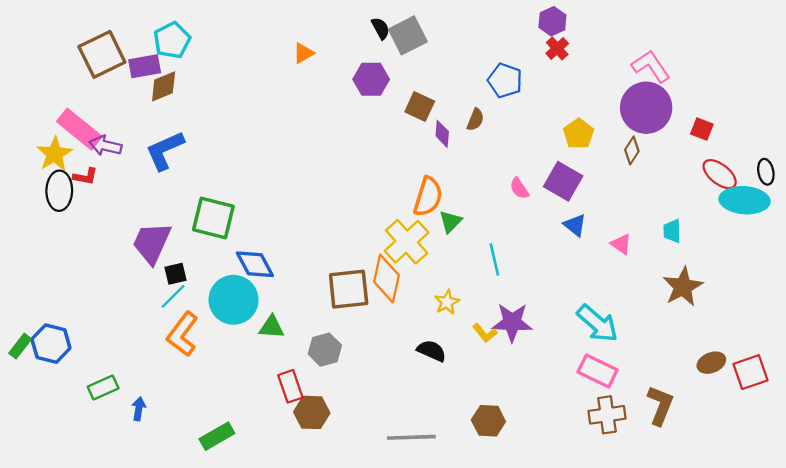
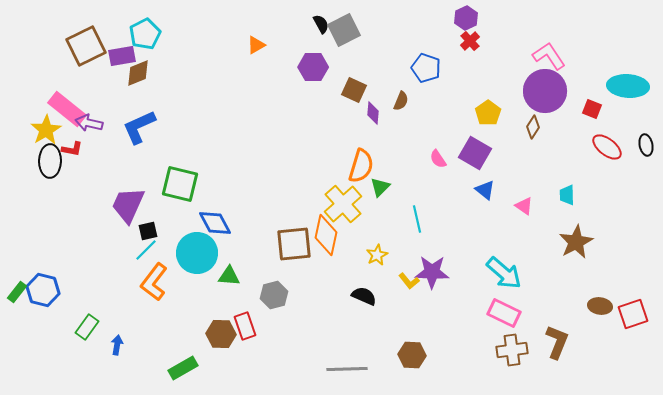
cyan ellipse: (745, 200) -> (628, 86), moved
brown ellipse: (711, 363) -> (600, 306), turned 30
green rectangle: (103, 388) -> (87, 327), turned -30
brown hexagon: (312, 412) -> (221, 334), moved

